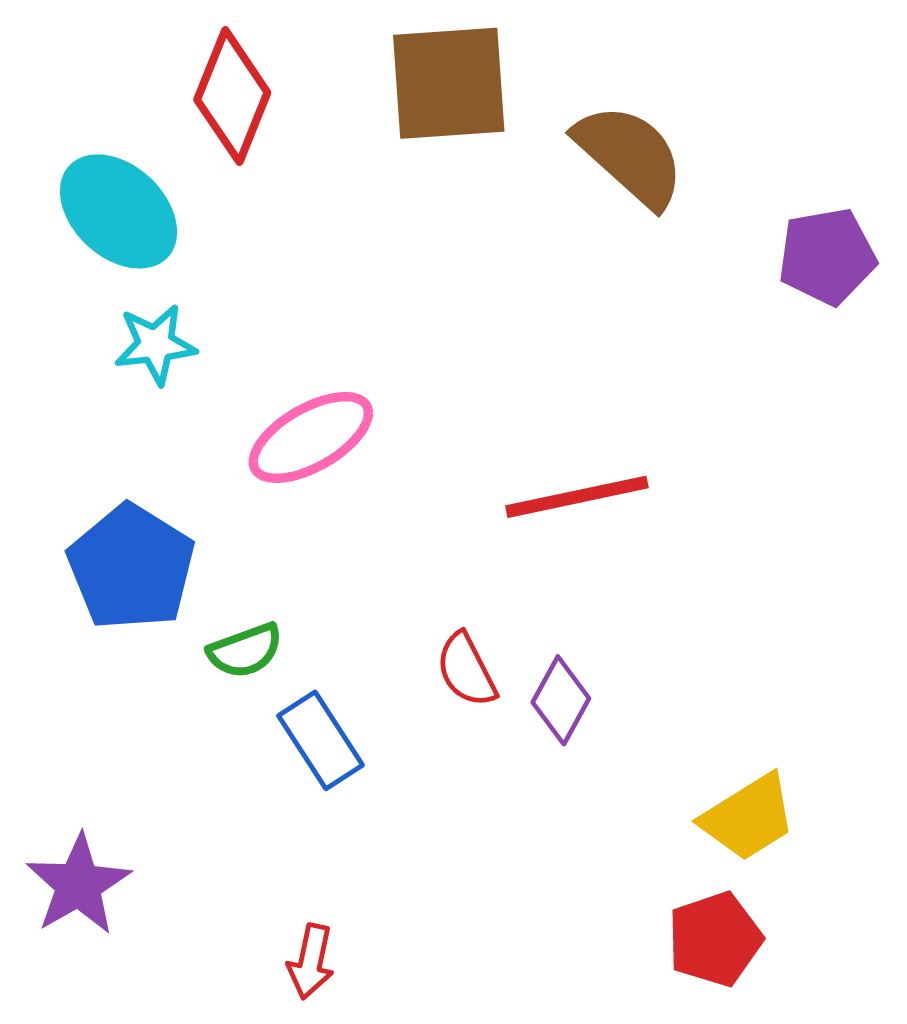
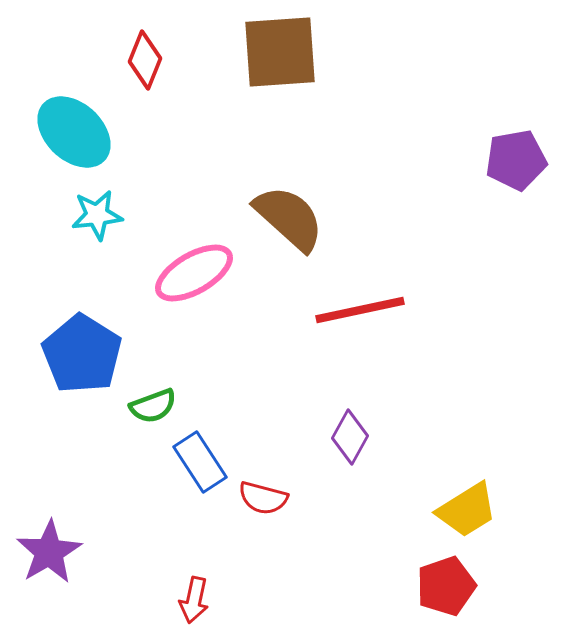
red diamond: (232, 96) -> (145, 60), size x0.7
brown semicircle: (630, 155) -> (289, 218), moved
red semicircle: (466, 670) -> (263, 498), moved, turned -48

